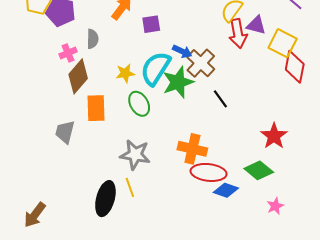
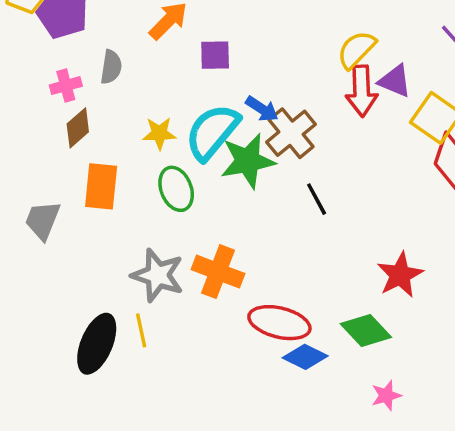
brown diamond: (78, 76) -> (78, 128), size x0.7
orange cross: (192, 149) -> (218, 272), moved

